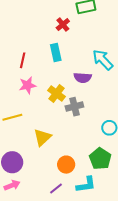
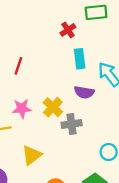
cyan rectangle: (56, 52) -> (80, 59), moved
pink star: (28, 85) -> (22, 108), moved

